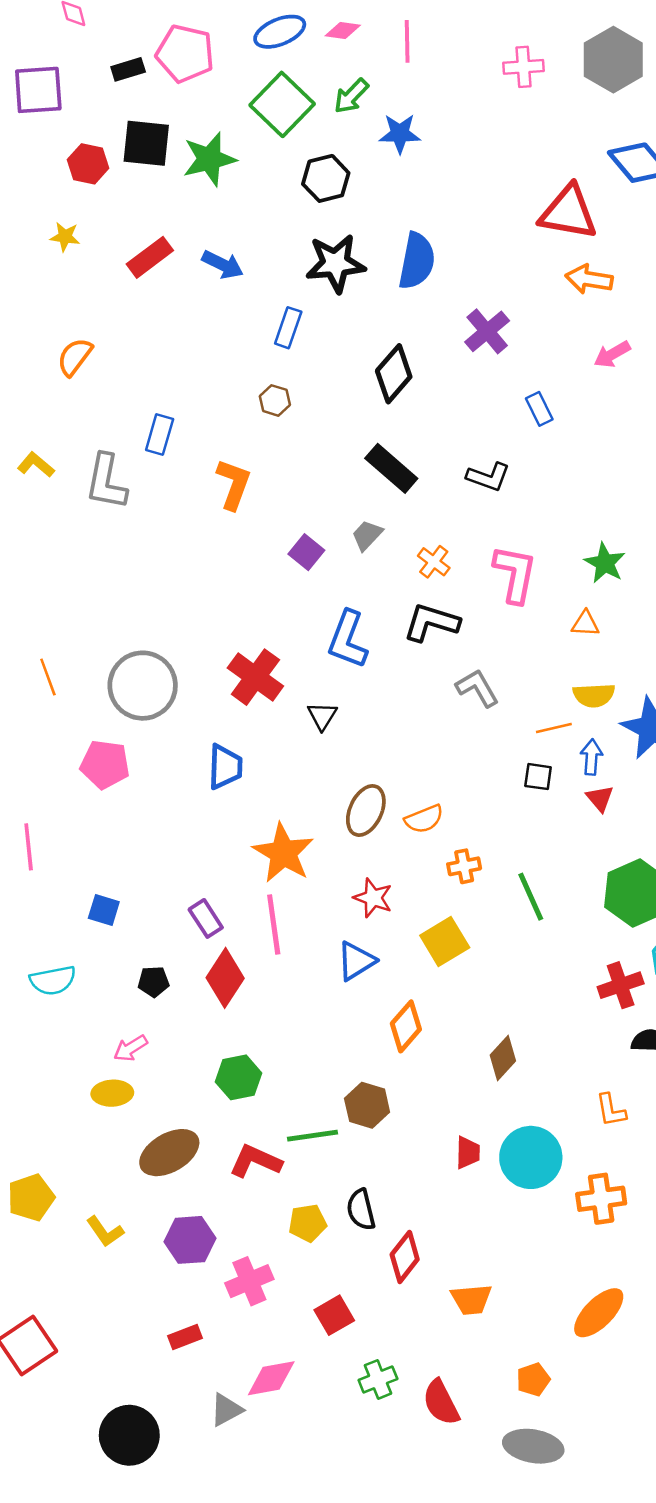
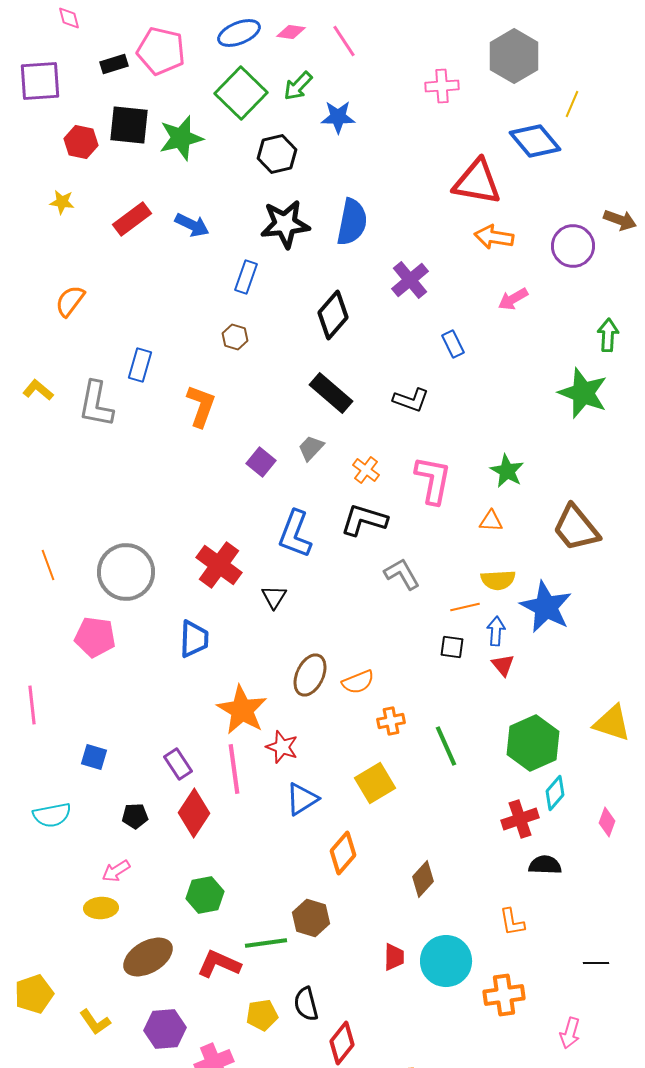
pink line: (407, 41) -> (344, 41), turned -32
pink cross: (524, 67) -> (442, 86), moved
red star: (373, 898) -> (282, 747), moved

